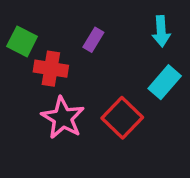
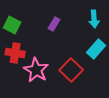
red cross: (51, 69) -> (15, 53), moved

